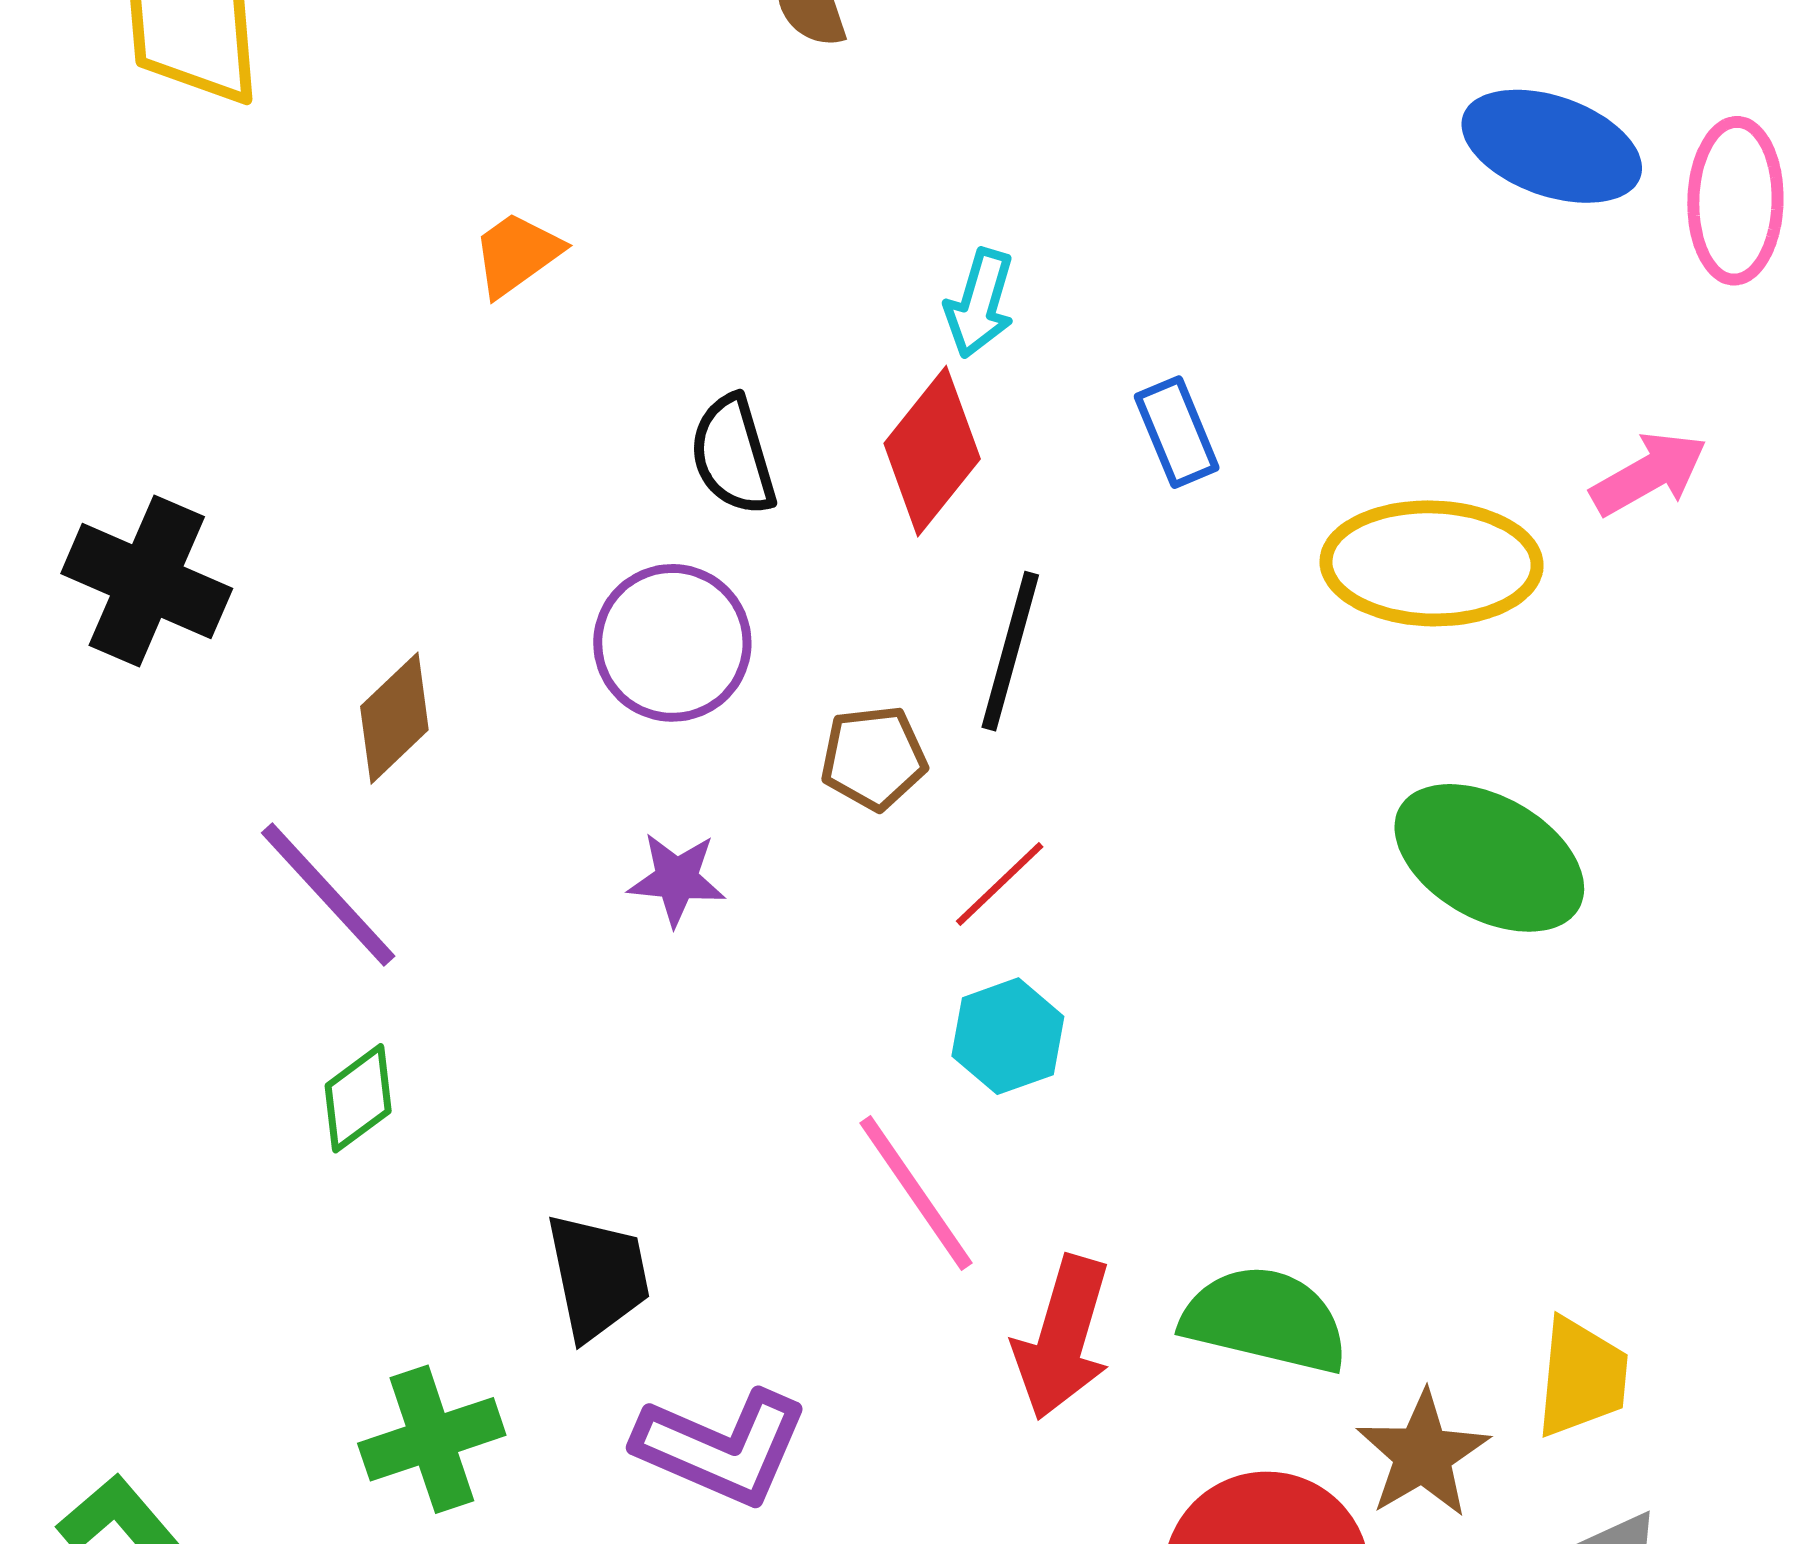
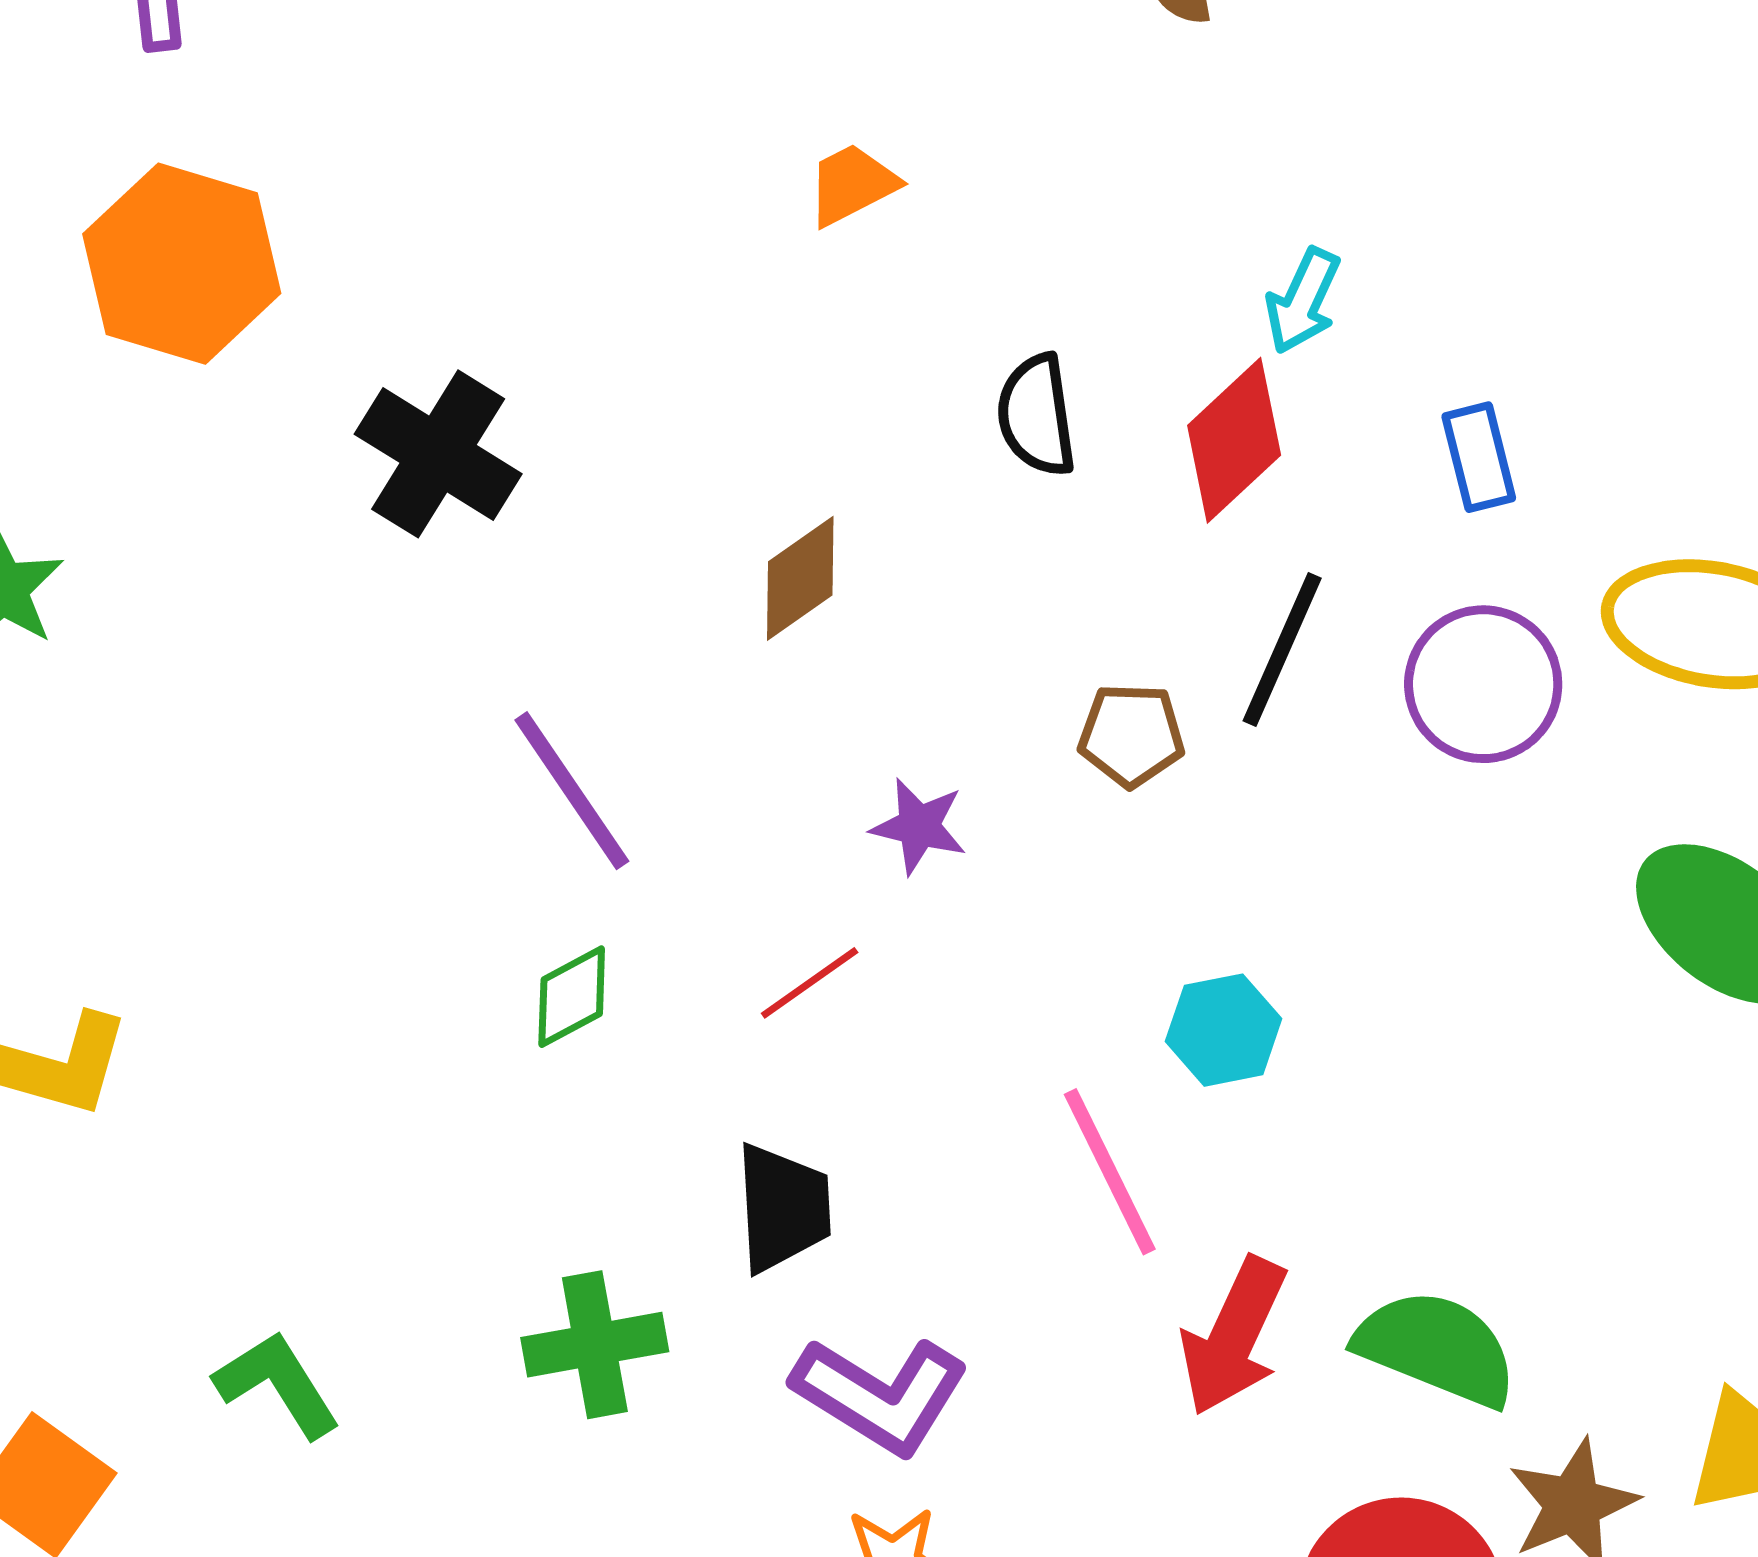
purple circle: (672, 643) -> (1483, 684), moved
brown diamond: (394, 718) -> (800, 578), moved
red line: (1000, 884) -> (810, 983), moved

